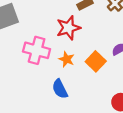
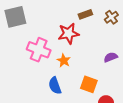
orange square: (96, 61) -> (89, 84), moved, turned -30

